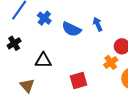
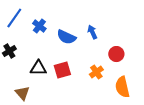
orange cross: (111, 62) -> (96, 72), moved
red square: (79, 81) -> (62, 70), moved

